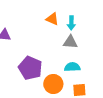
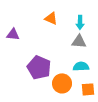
orange triangle: (52, 19) -> (51, 18), moved

